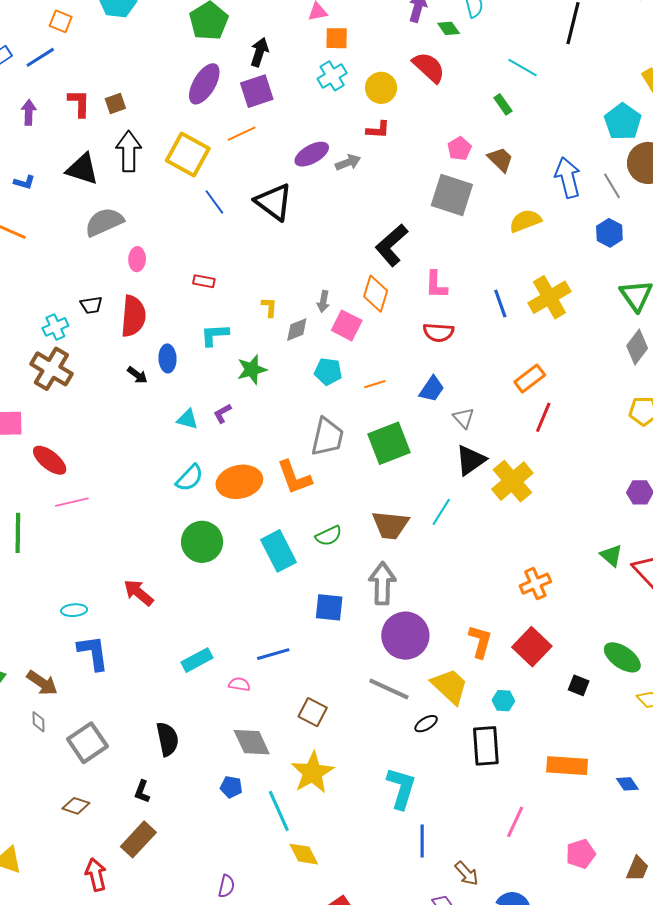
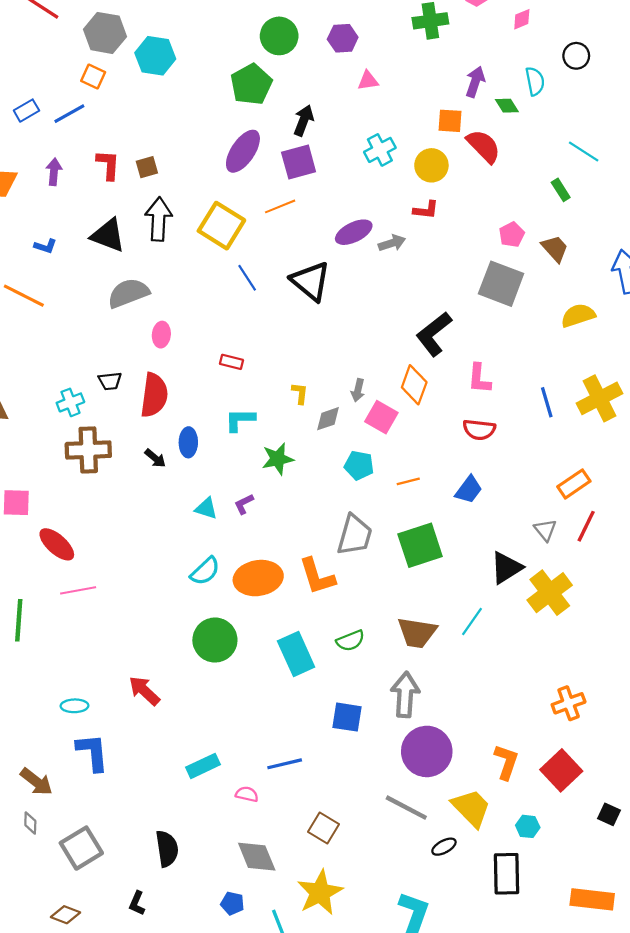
orange square: (337, 38) -> (450, 121), moved
brown cross: (51, 369) -> (88, 450), moved, turned -36
gray triangle: (464, 418) -> (545, 530), moved

